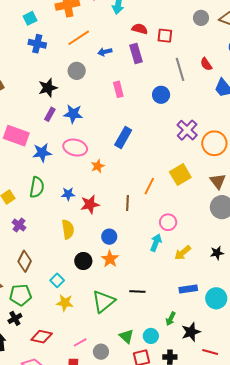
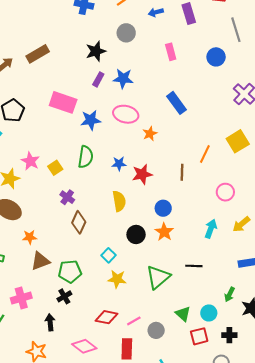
blue rectangle: (123, 138) -> (177, 103), turned -65
cyan arrow: (156, 243) -> (211, 229), moved
brown diamond: (25, 261) -> (79, 222), moved
red diamond: (42, 337) -> (106, 317), moved

